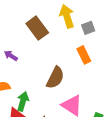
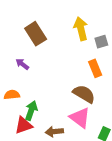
brown rectangle: (37, 28) -> (36, 34), moved
brown semicircle: (55, 78) -> (84, 94), moved, turned -90

